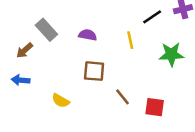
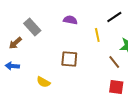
purple semicircle: (88, 35) -> (70, 20), moved
brown line: (122, 97) -> (114, 62), moved

